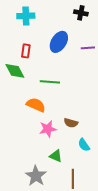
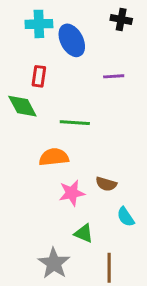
blue ellipse: (59, 42) -> (72, 40), moved, turned -60
purple line: (88, 48) -> (114, 76), moved
orange semicircle: (36, 105) -> (54, 157), turned -30

